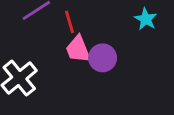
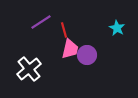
pink trapezoid: (78, 49) -> (70, 49), turned -145

